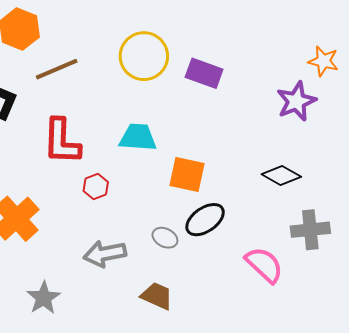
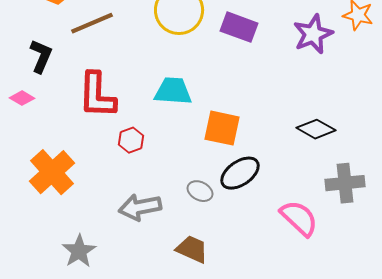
purple star: (296, 101) -> (313, 34), moved

